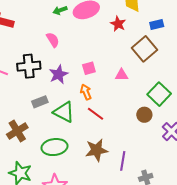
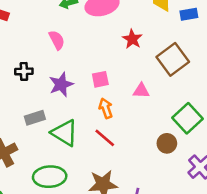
red star: (118, 24) -> (132, 39), moved
blue rectangle: (157, 24) -> (189, 14), moved
black cross: (29, 66) -> (24, 71), size x0.6
orange arrow: (86, 92) -> (106, 108), moved

